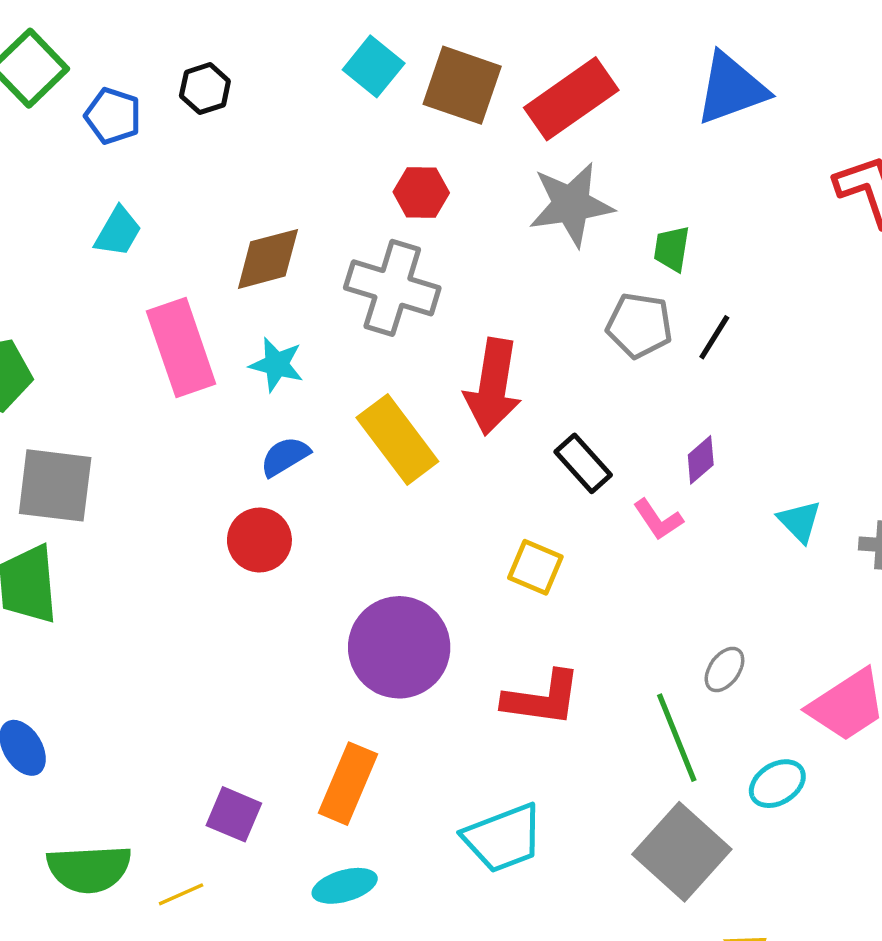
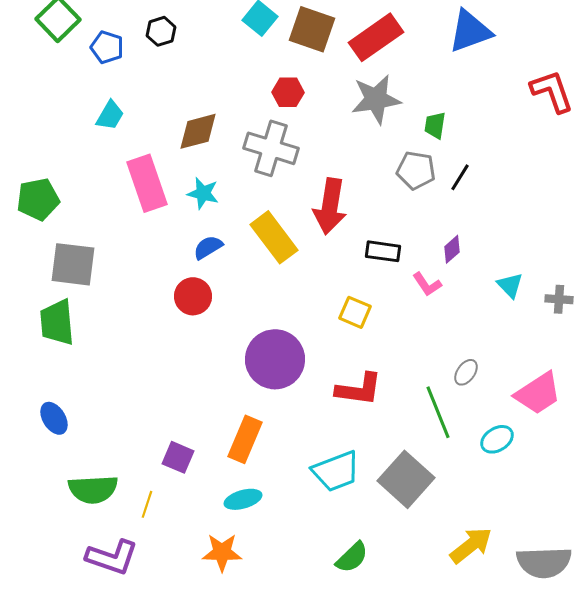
black rectangle: (583, 463) -> (383, 251), turned -40
gray square: (682, 852) -> (406, 479), moved
yellow line: (181, 894) -> (147, 504), turned -48

